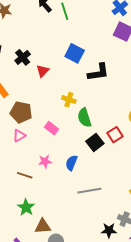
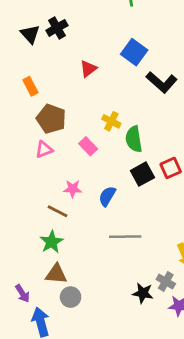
black cross: (23, 57) -> (57, 28), moved
black L-shape: (98, 72) -> (162, 82), turned 40
yellow cross: (69, 100) -> (111, 121), moved
brown line: (25, 175) -> (57, 211), moved
green star: (26, 207) -> (52, 242), moved

